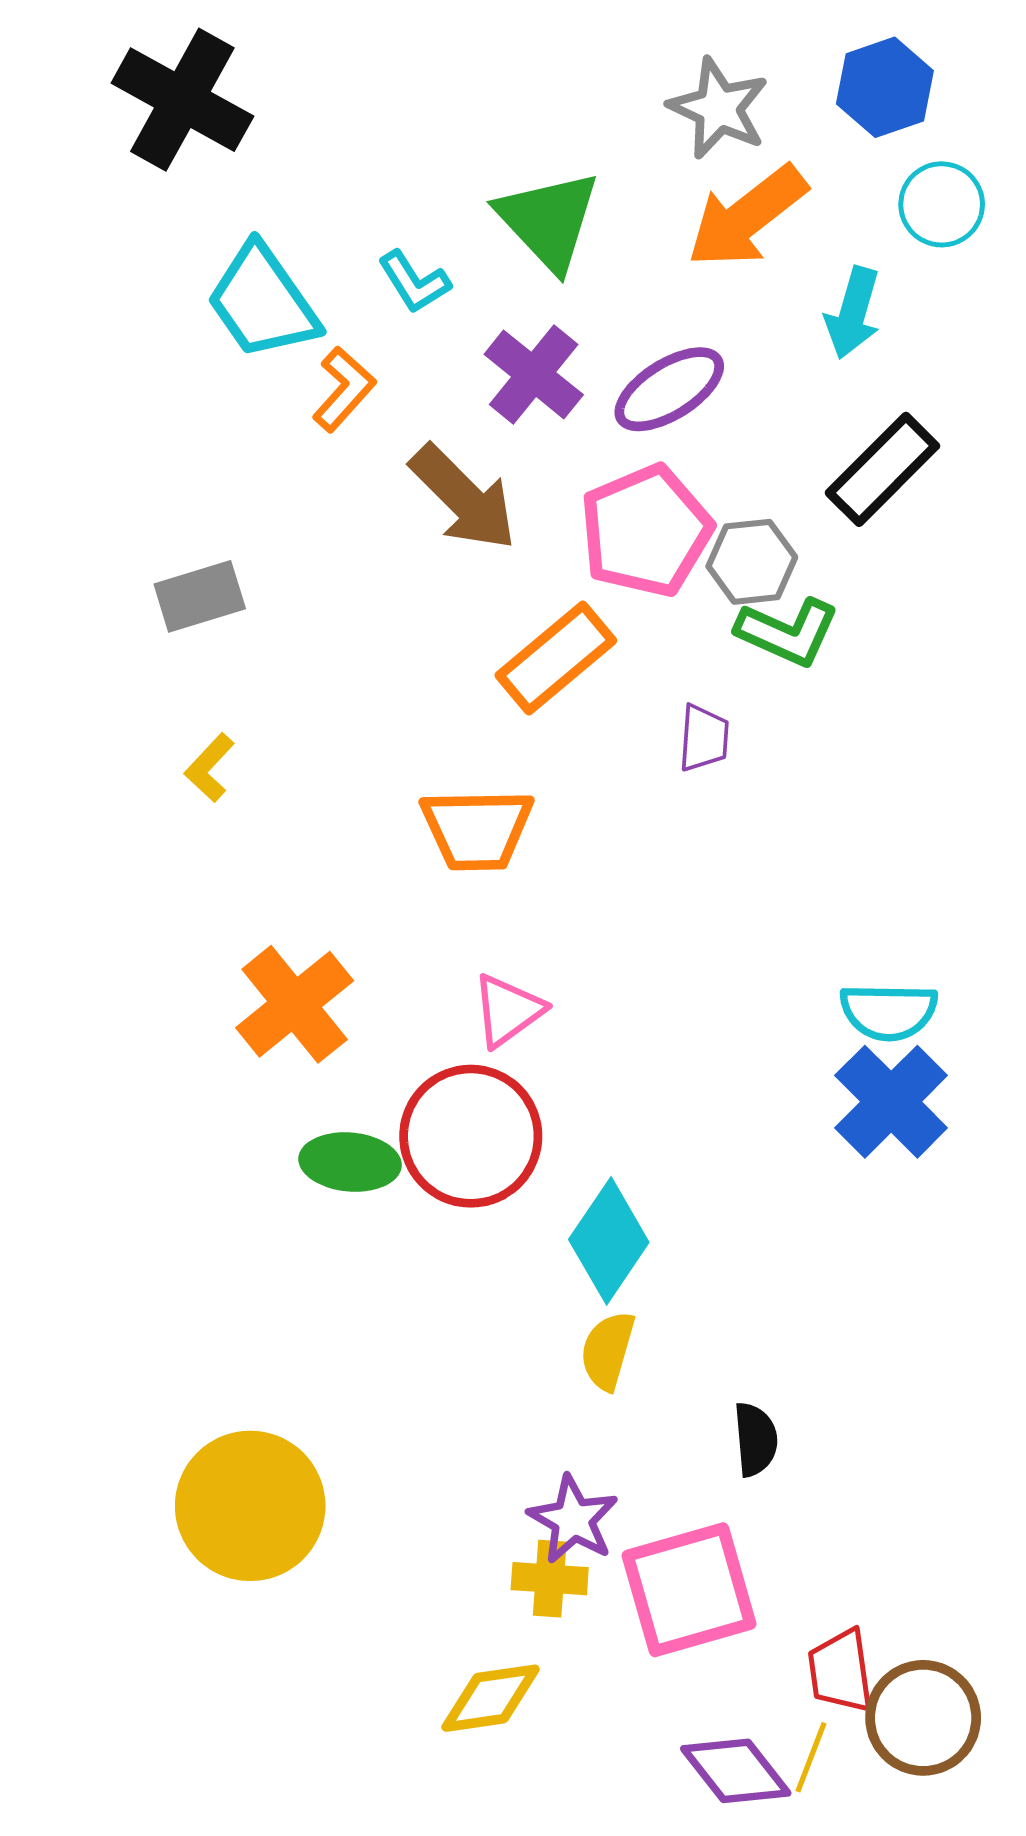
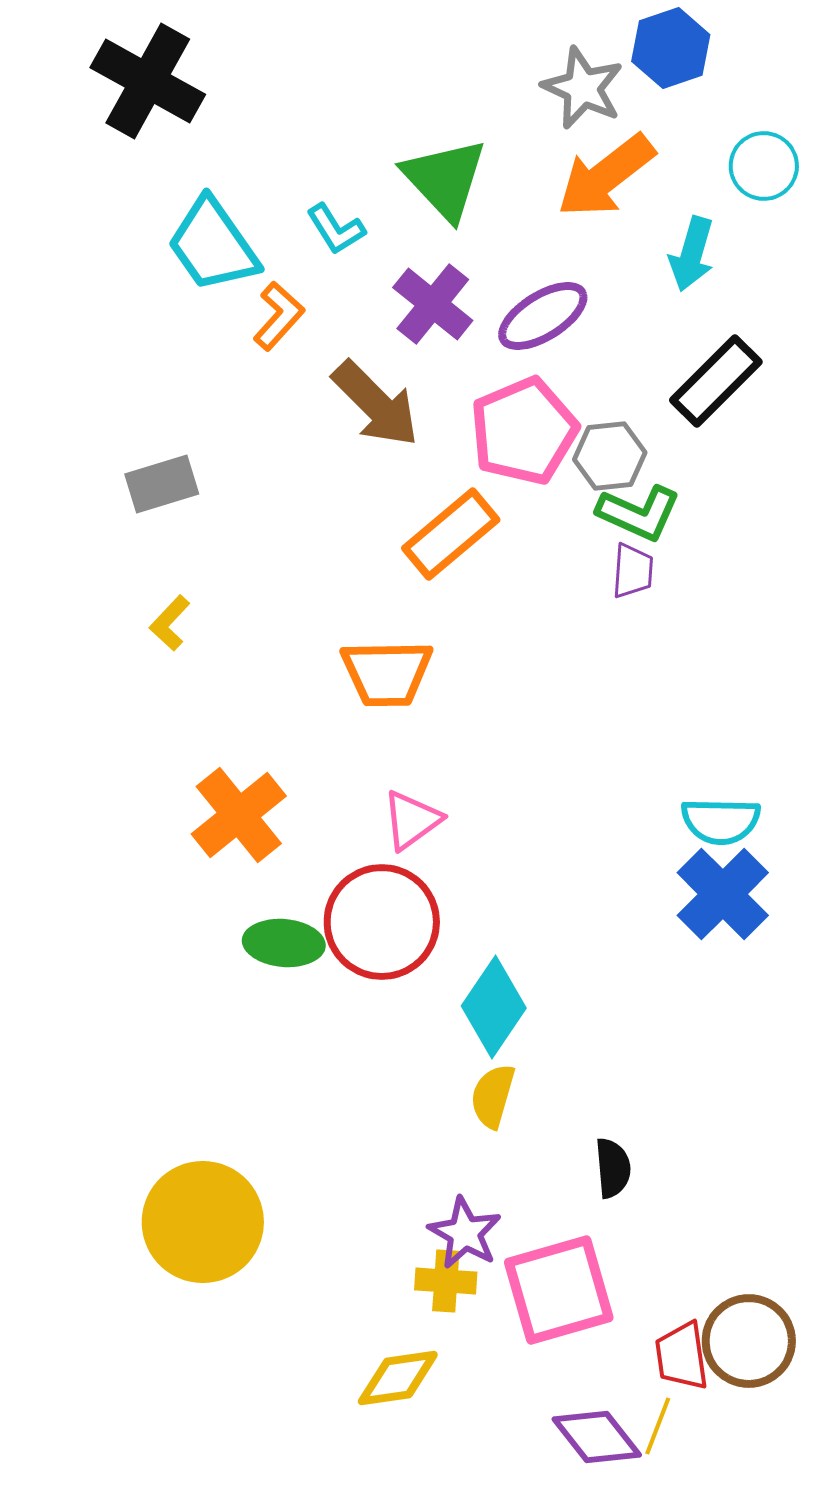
blue hexagon: (885, 87) -> (671, 48), moved
purple trapezoid: (704, 738) -> (633, 571), moved
brown circle: (923, 1718) -> (749, 1341), moved

